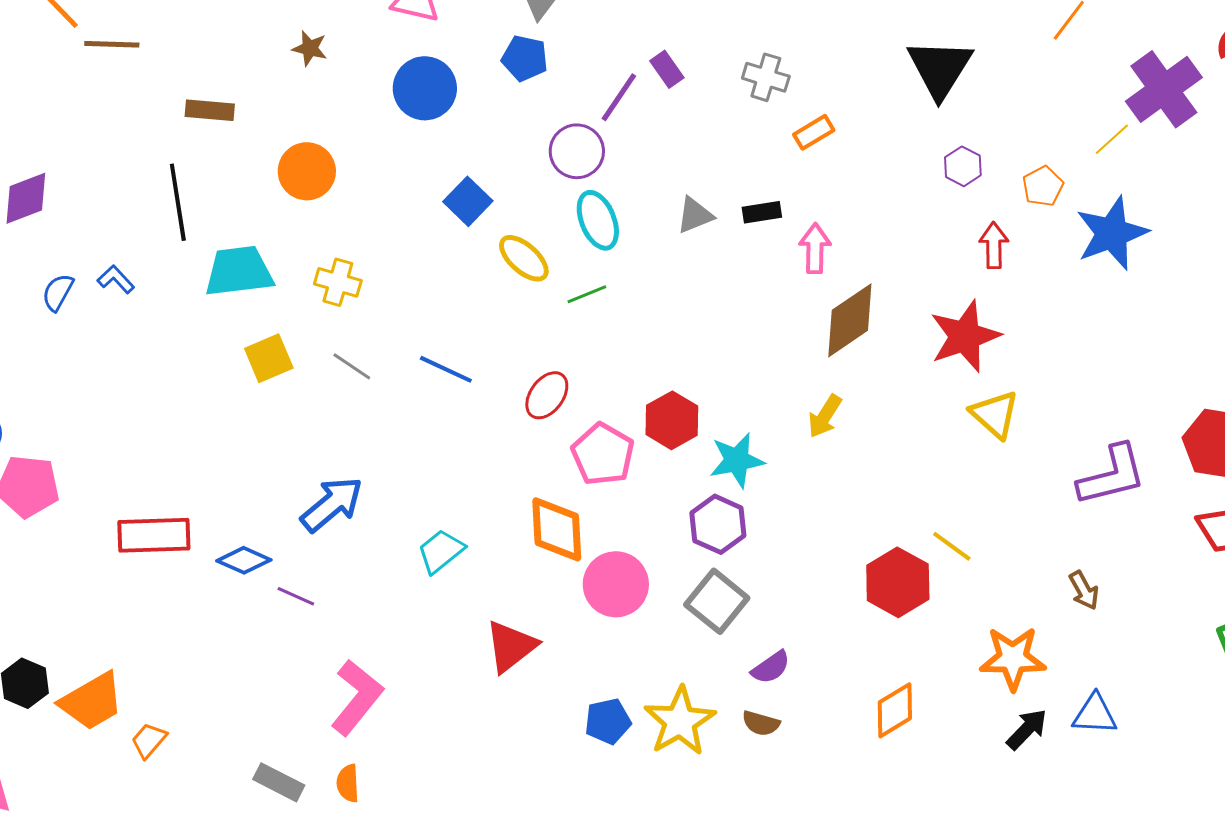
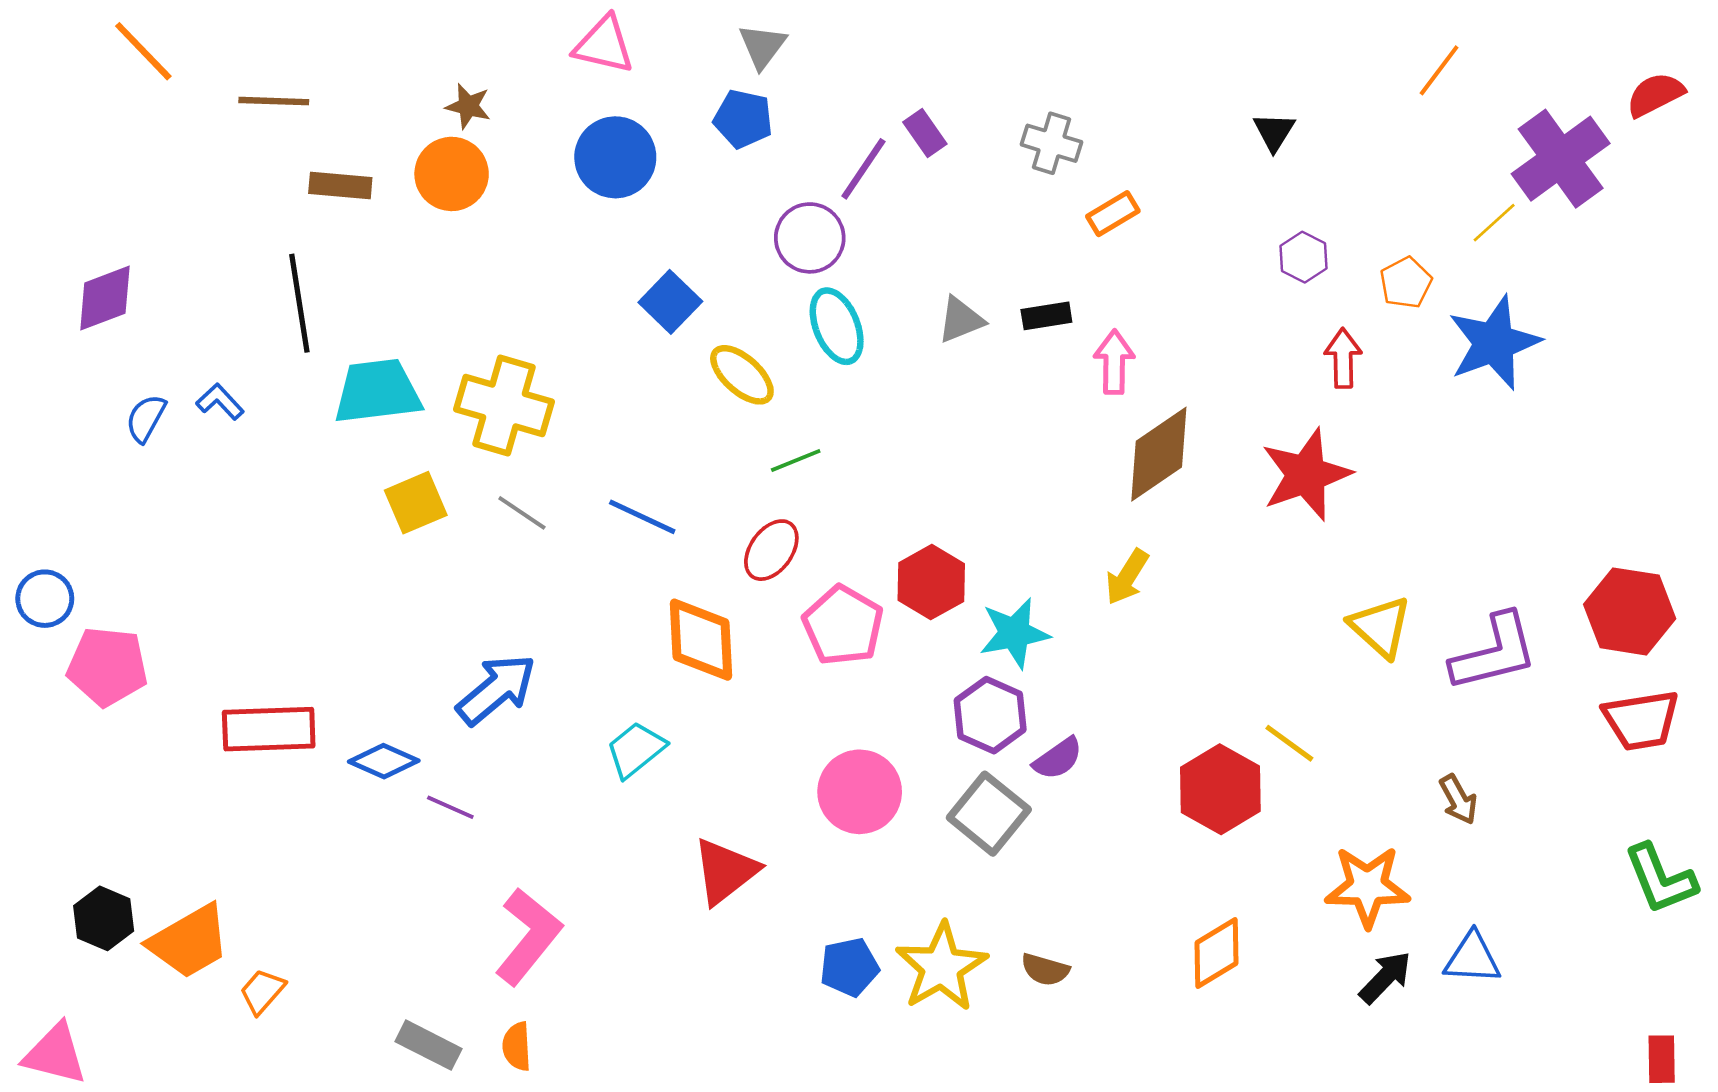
brown line: (112, 44) -> (274, 101), moved
black triangle: (940, 68) -> (1274, 132), size x0.5
orange circle: (307, 171) -> (452, 174), moved
yellow cross: (338, 282) -> (504, 406), size x1.6
green line: (587, 294) -> (796, 461), moved
yellow triangle: (995, 414) -> (1380, 627), moved
orange diamond: (557, 529) -> (701, 640), moved
purple semicircle: (771, 667) -> (1058, 759), moved

